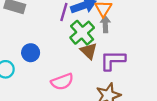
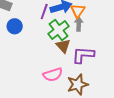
blue circle: (31, 53) -> (15, 26), moved
pink semicircle: (62, 82) -> (53, 75), moved

